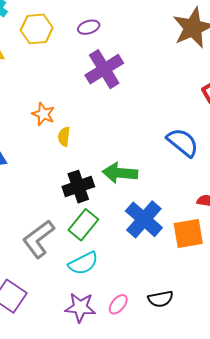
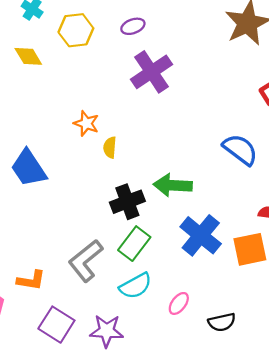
pink ellipse: (118, 304) -> (179, 303), moved
purple star: (80, 307) -> (107, 331), moved

